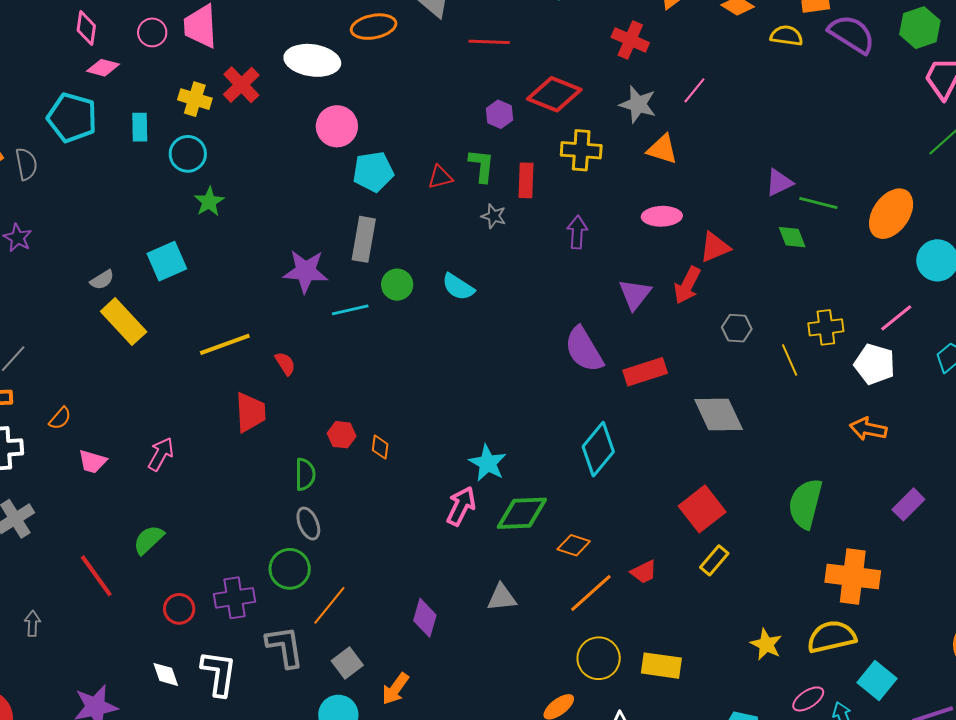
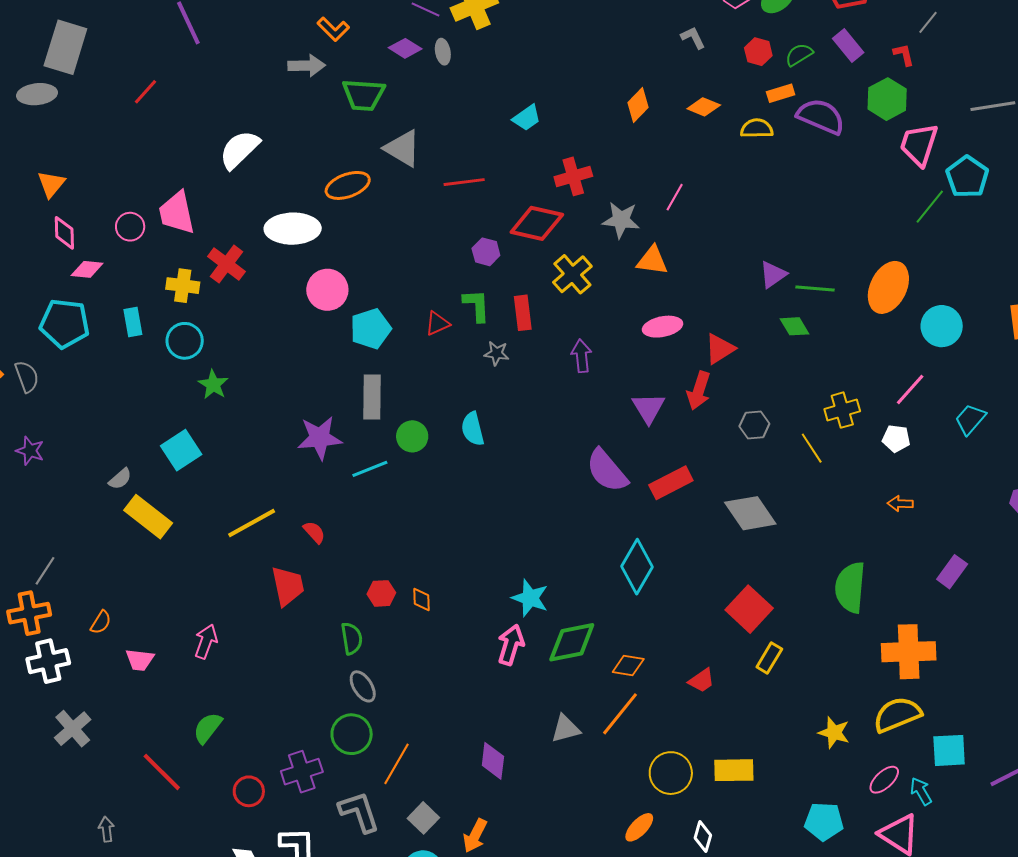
red cross: (630, 40) -> (573, 176), moved, turned -30
yellow cross: (581, 150) -> (572, 274), turned -36
cyan semicircle: (458, 287) -> (473, 429), turned 52
white pentagon: (875, 364) -> (896, 439), size x0.7
orange arrow: (868, 429) -> (900, 504), size x0.7
orange line: (591, 593) -> (620, 714), moved
cyan square: (877, 680) -> (949, 750), turned -33

